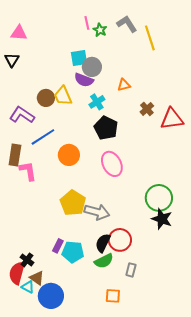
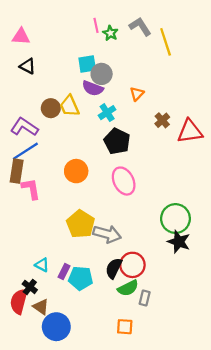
black triangle: (12, 60) -> (28, 66), moved, turned -35
orange triangle: (124, 85) -> (137, 94), turned -32
blue line: (43, 137) -> (25, 151), moved
green semicircle: (104, 261) -> (128, 288), moved
cyan triangle: (28, 287) -> (42, 265), moved

